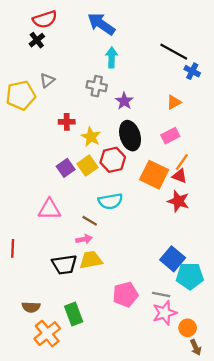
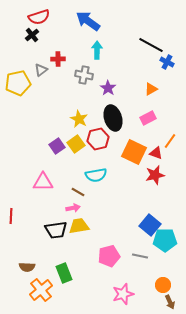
red cross: (67, 122) -> (58, 59), moved
orange line: (182, 162) -> (170, 141), moved
red star: (178, 201) -> (155, 175), turned -30
pink star: (165, 313) -> (123, 294), moved

